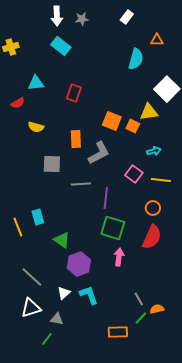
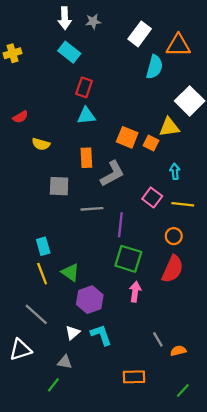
white rectangle: (127, 17) -> (140, 34), moved, size x1.5
orange triangle: (157, 40) -> (178, 45), size x1.6
cyan triangle: (36, 83) -> (86, 116), moved
red rectangle: (74, 93) -> (84, 87), moved
cyan arrow: (154, 151) -> (175, 171), turned -80
yellow line: (18, 227) -> (42, 274), moved
white triangle: (31, 308) -> (20, 350), moved
green line: (141, 318) -> (183, 391), moved

